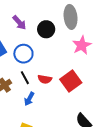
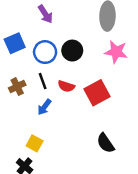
black circle: (46, 29) -> (72, 51), moved
pink star: (82, 45) -> (116, 52), turned 30

